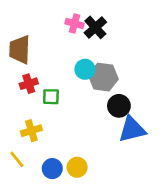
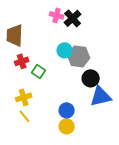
green square: (51, 97) -> (39, 71), turned 32
yellow line: (17, 159) -> (25, 116), moved
yellow circle: (77, 167) -> (67, 126), moved
blue circle: (52, 169) -> (67, 110), moved

